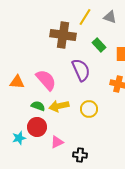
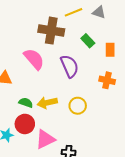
yellow line: (85, 17) -> (74, 12), turned 36
pink semicircle: (46, 80) -> (34, 59), moved
pink triangle: (57, 142) -> (45, 139), size x1.5

